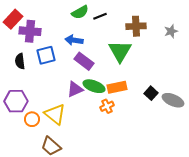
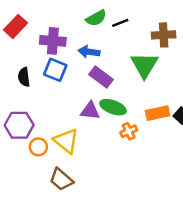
purple cross: (30, 31) -> (53, 41), moved
blue square: (46, 55) -> (55, 70), turned 36
orange rectangle: (117, 87) -> (158, 113), moved
purple triangle: (75, 89) -> (90, 111), turned 30

